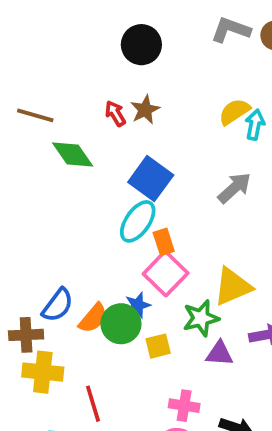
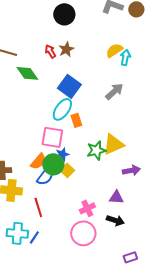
pink square: (166, 273) -> (52, 137), moved, turned -35
blue semicircle: (58, 305) -> (45, 176), moved
green star: (201, 318) -> (96, 150), moved
yellow square: (158, 346) -> (67, 170), moved, turned -32
purple triangle: (220, 353) -> (116, 197), moved
pink cross: (184, 406) -> (87, 208), turned -35

